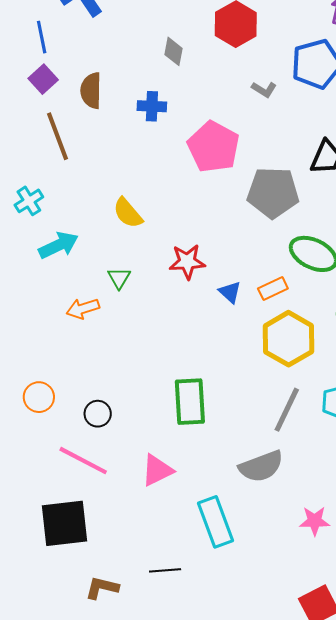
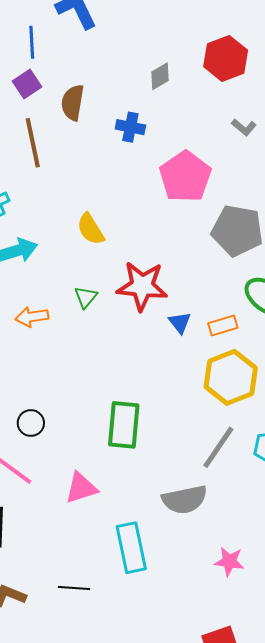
gray diamond: (173, 51) -> (160, 76), turned 40
red star: (187, 262) -> (142, 286), size x1.4
green triangle: (119, 278) -> (86, 297), moved

